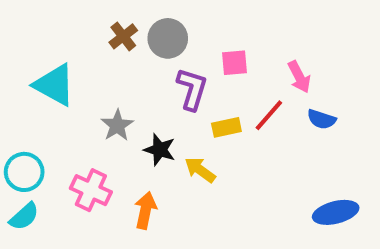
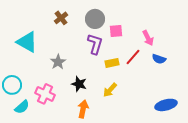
gray circle: (168, 38) -> (95, 19), moved
black star: (160, 150) -> (79, 84), moved
yellow arrow: (200, 170) -> (110, 90), moved, turned -84
orange arrow: (145, 210) -> (83, 109), moved
cyan semicircle: (24, 216) -> (22, 107), moved

